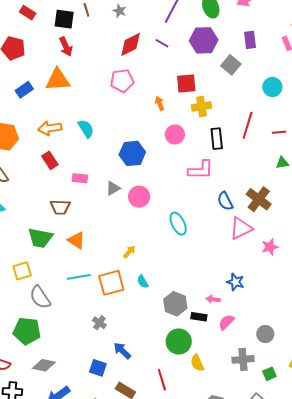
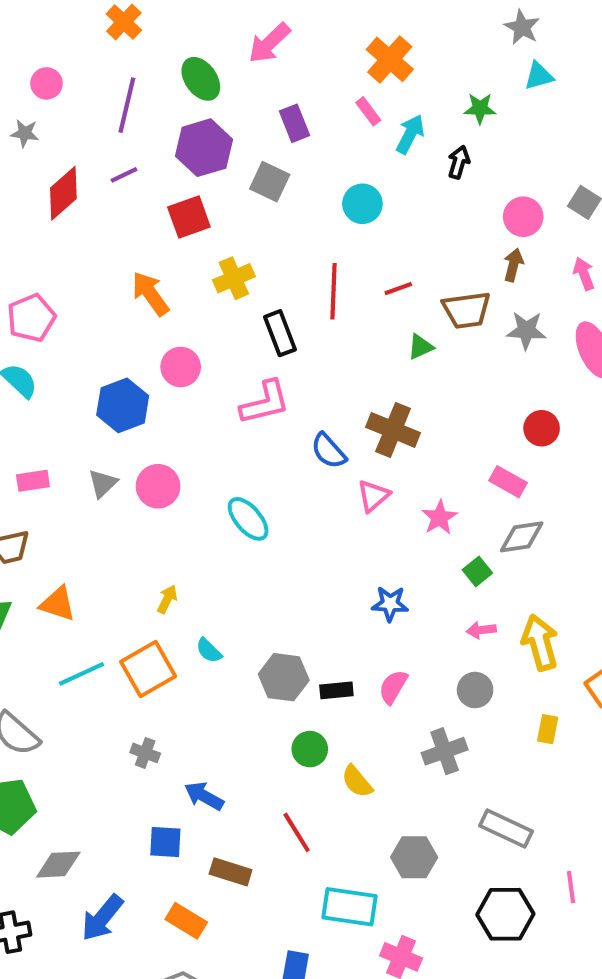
purple line: (162, 43) -> (124, 175), turned -40
pink pentagon: (122, 81) -> (31, 318), moved
red square: (186, 83) -> (189, 217), moved
orange arrow: (160, 103) -> (150, 294), size x1.6
pink circle: (175, 134) -> (181, 367), moved
pink triangle: (241, 228) -> (373, 496), size x0.7
pink arrow: (213, 299) -> (481, 630), moved
green circle: (179, 342) -> (310, 749), size x0.7
green square: (269, 374) -> (477, 571), moved

